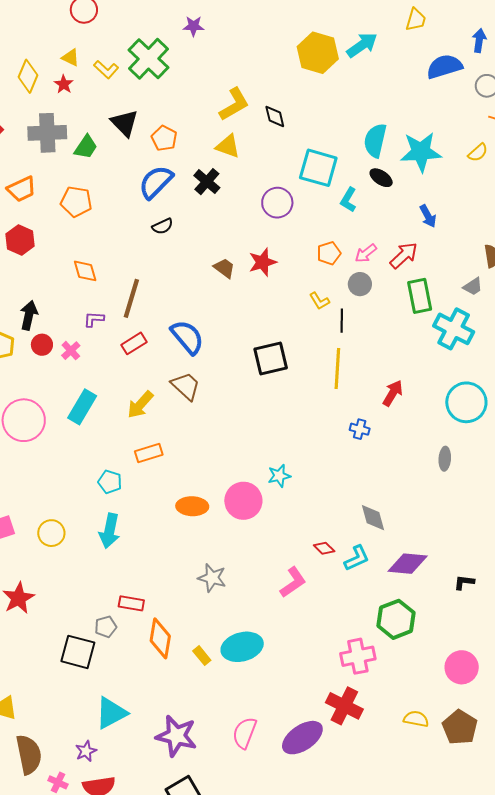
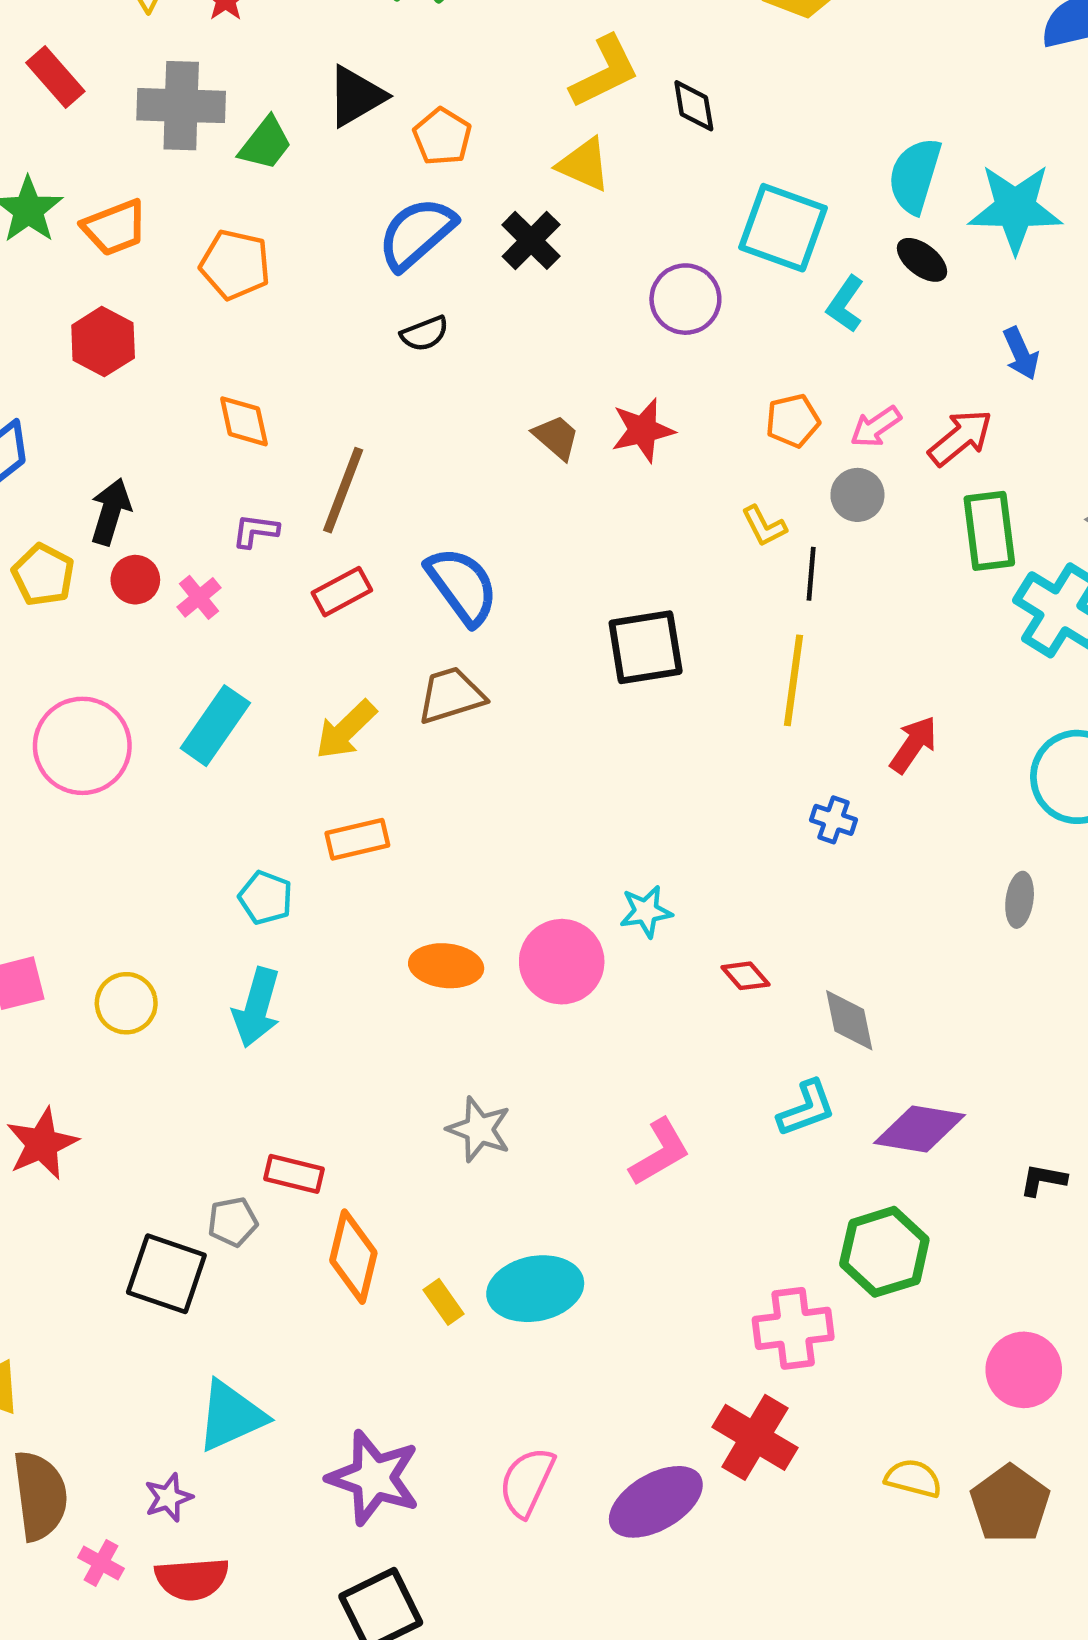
black triangle: (125, 123) -> (356, 96), turned 40
brown trapezoid: (186, 386) -> (451, 695), turned -64
red diamond: (324, 548) -> (745, 976), moved

